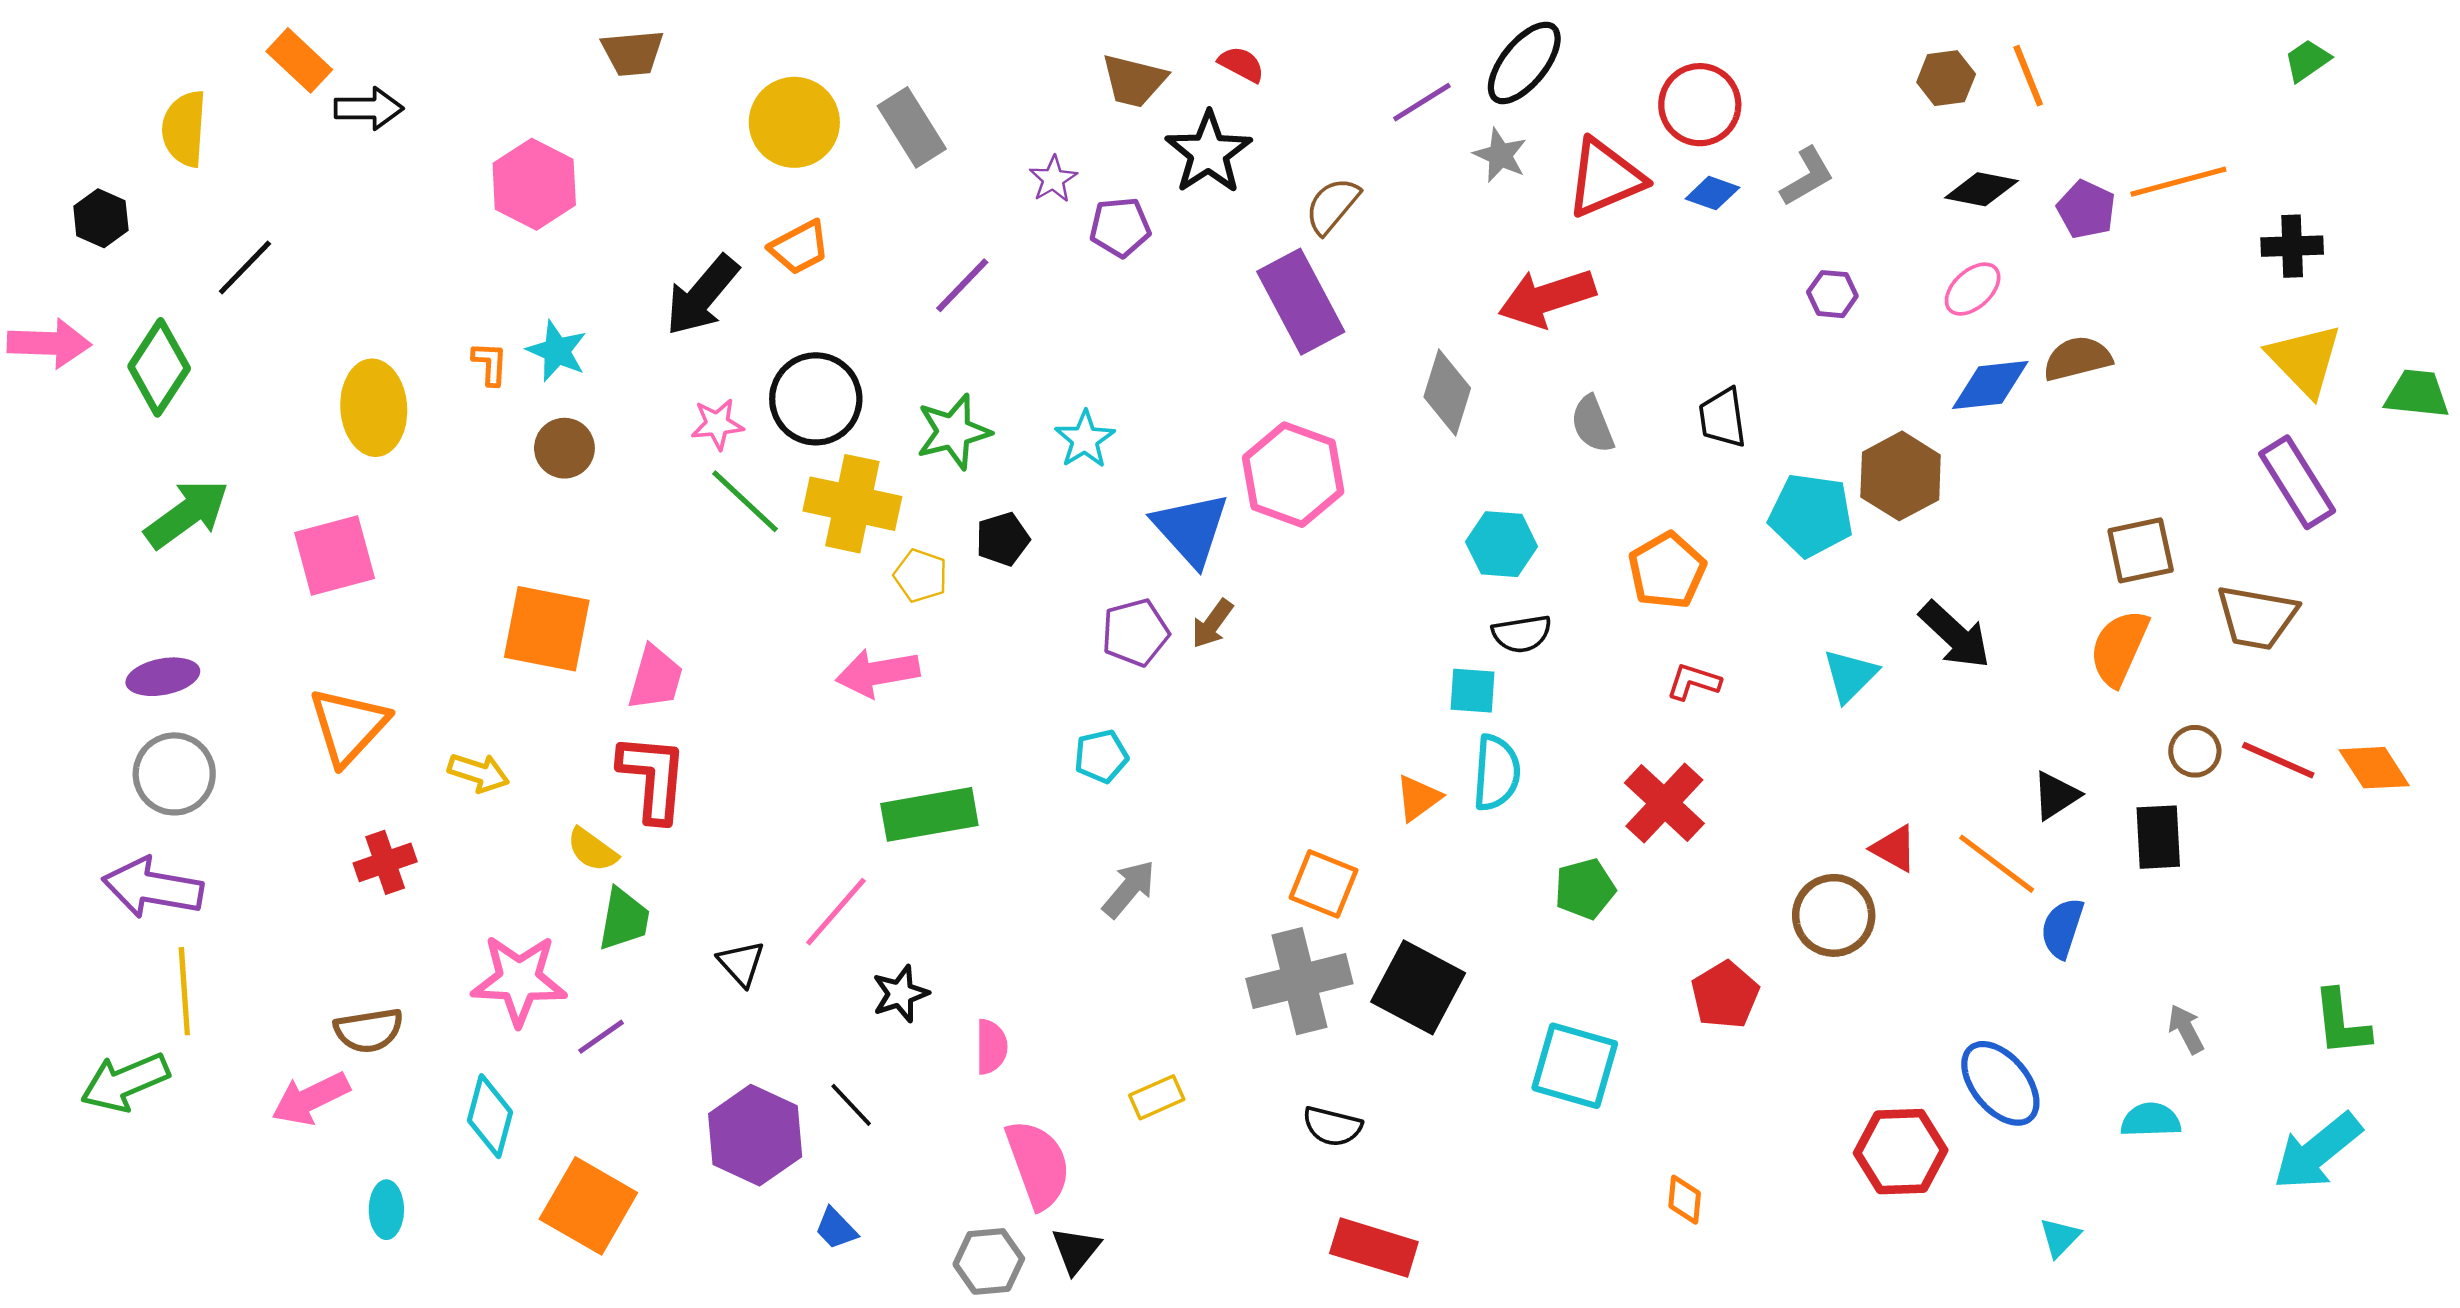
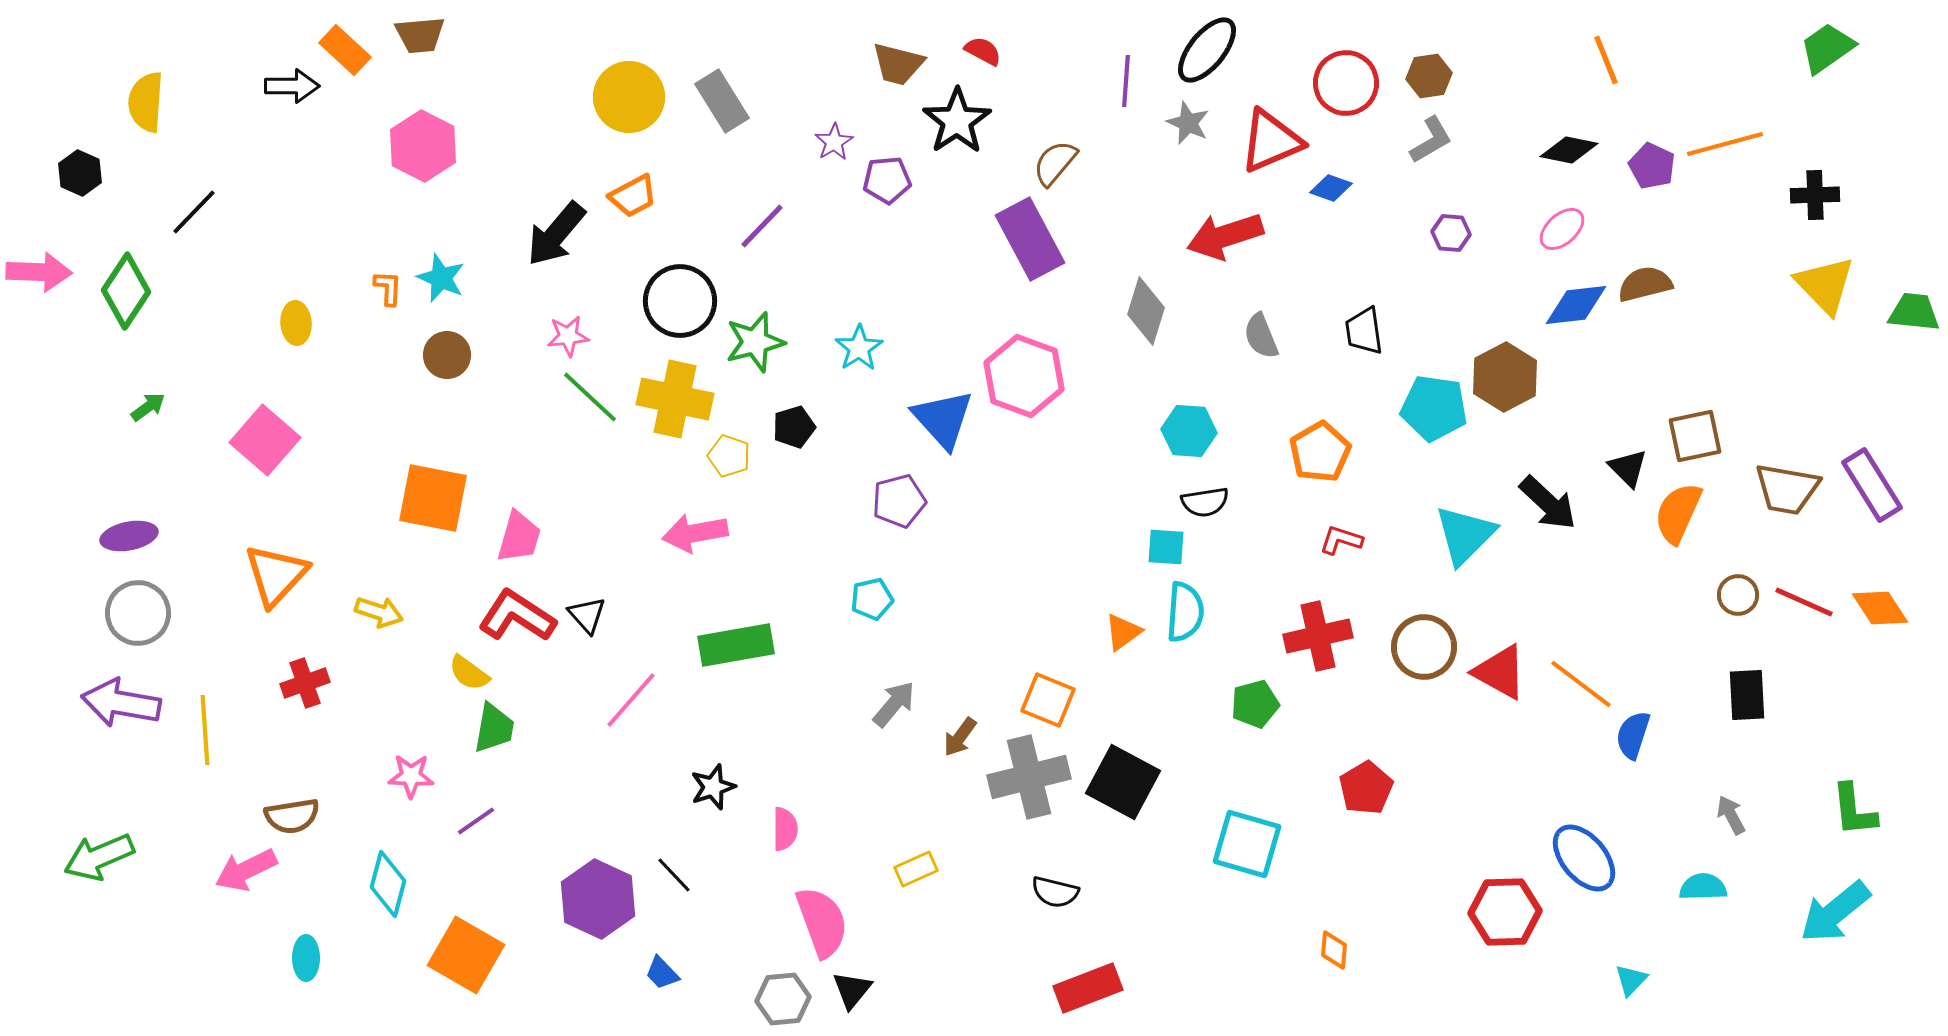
brown trapezoid: (633, 53) -> (420, 35), moved
orange rectangle: (299, 60) -> (345, 50), moved
green trapezoid: (2307, 60) -> (1827, 48), size x1.5
brown hexagon: (1946, 78) -> (1429, 76), moved
purple line: (1422, 102) -> (1126, 81), turned -54
blue diamond: (1712, 193) -> (1331, 188), moved
black circle: (816, 399) -> (680, 301), moved
yellow ellipse: (374, 408) -> (296, 323), size x0.6
purple rectangle: (2297, 482) -> (1872, 485), moved
green arrow: (187, 514) -> (148, 407), size x0.5
pink square: (335, 555) -> (265, 440), turned -34
brown arrow: (1212, 624) -> (960, 737), moved
cyan triangle: (1850, 675) -> (1465, 535), size x1.4
red L-shape: (653, 778) -> (517, 616), turned -62
black triangle: (2056, 795) -> (1628, 468), moved, turned -42
red cross: (1664, 803) -> (1318, 636), turned 34
black rectangle: (2158, 837) -> (1747, 695), moved
red triangle: (1894, 848) -> (1500, 672), size x1.5
pink line: (836, 912) -> (631, 700), moved
brown circle: (1834, 915) -> (1424, 647), moved
black triangle: (741, 963) -> (587, 615), moved
pink star: (519, 980) -> (411, 776), size x0.6
yellow line: (184, 991) -> (205, 730), moved
red rectangle: (1374, 1248) -> (1088, 988), turned -38

